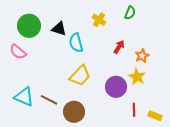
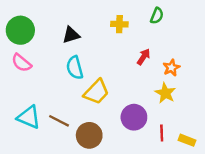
yellow cross: (99, 20) -> (119, 24), turned -32
green circle: (29, 26) -> (20, 30), moved
black triangle: (59, 29) -> (71, 35), turned -35
cyan semicircle: (76, 43) -> (75, 68), moved
purple circle: (116, 87) -> (134, 117), moved

